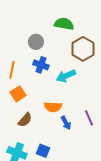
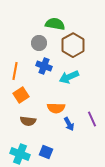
green semicircle: (64, 24) -> (55, 24), moved
brown hexagon: (83, 49) -> (73, 45), moved
brown semicircle: (25, 120) -> (28, 121), turned 56

